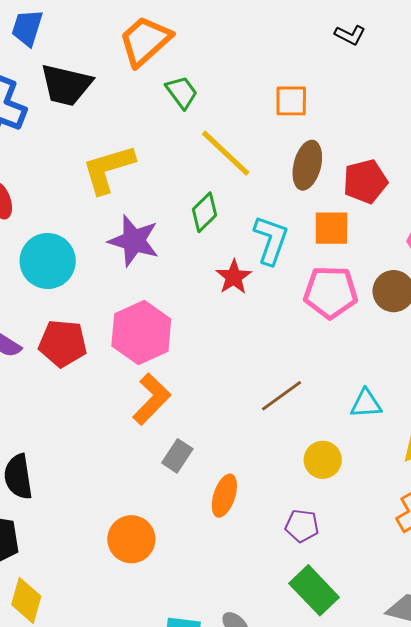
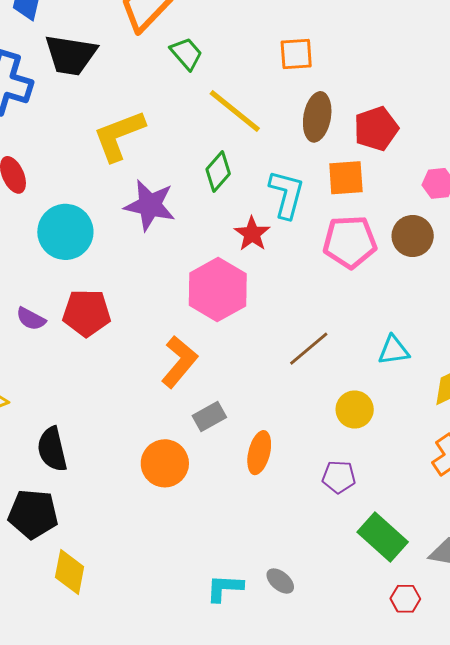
pink hexagon: (141, 332) -> (218, 289), moved
gray rectangle: (177, 456) -> (209, 417), turned 32
orange circle: (131, 539) -> (165, 463), moved
green rectangle: (314, 590) -> (383, 537), moved

